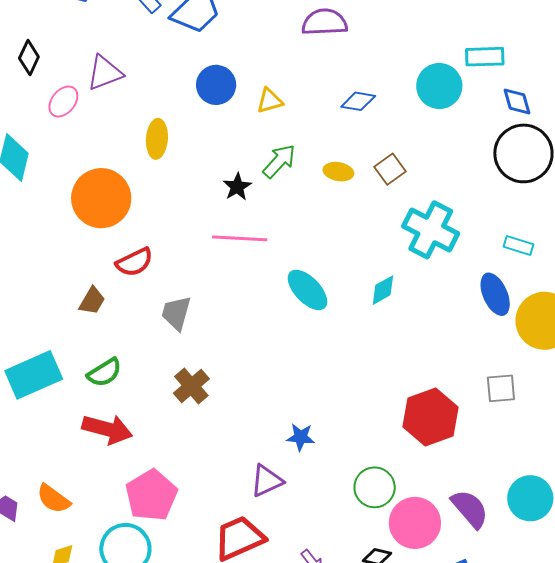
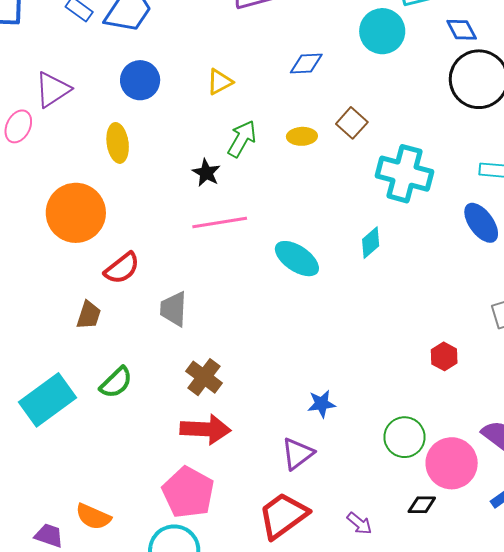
blue circle: (216, 85) -> (140, 80), moved
red hexagon: (430, 417) -> (444, 356), size x0.5
red arrow: (107, 429) -> (206, 429), moved

